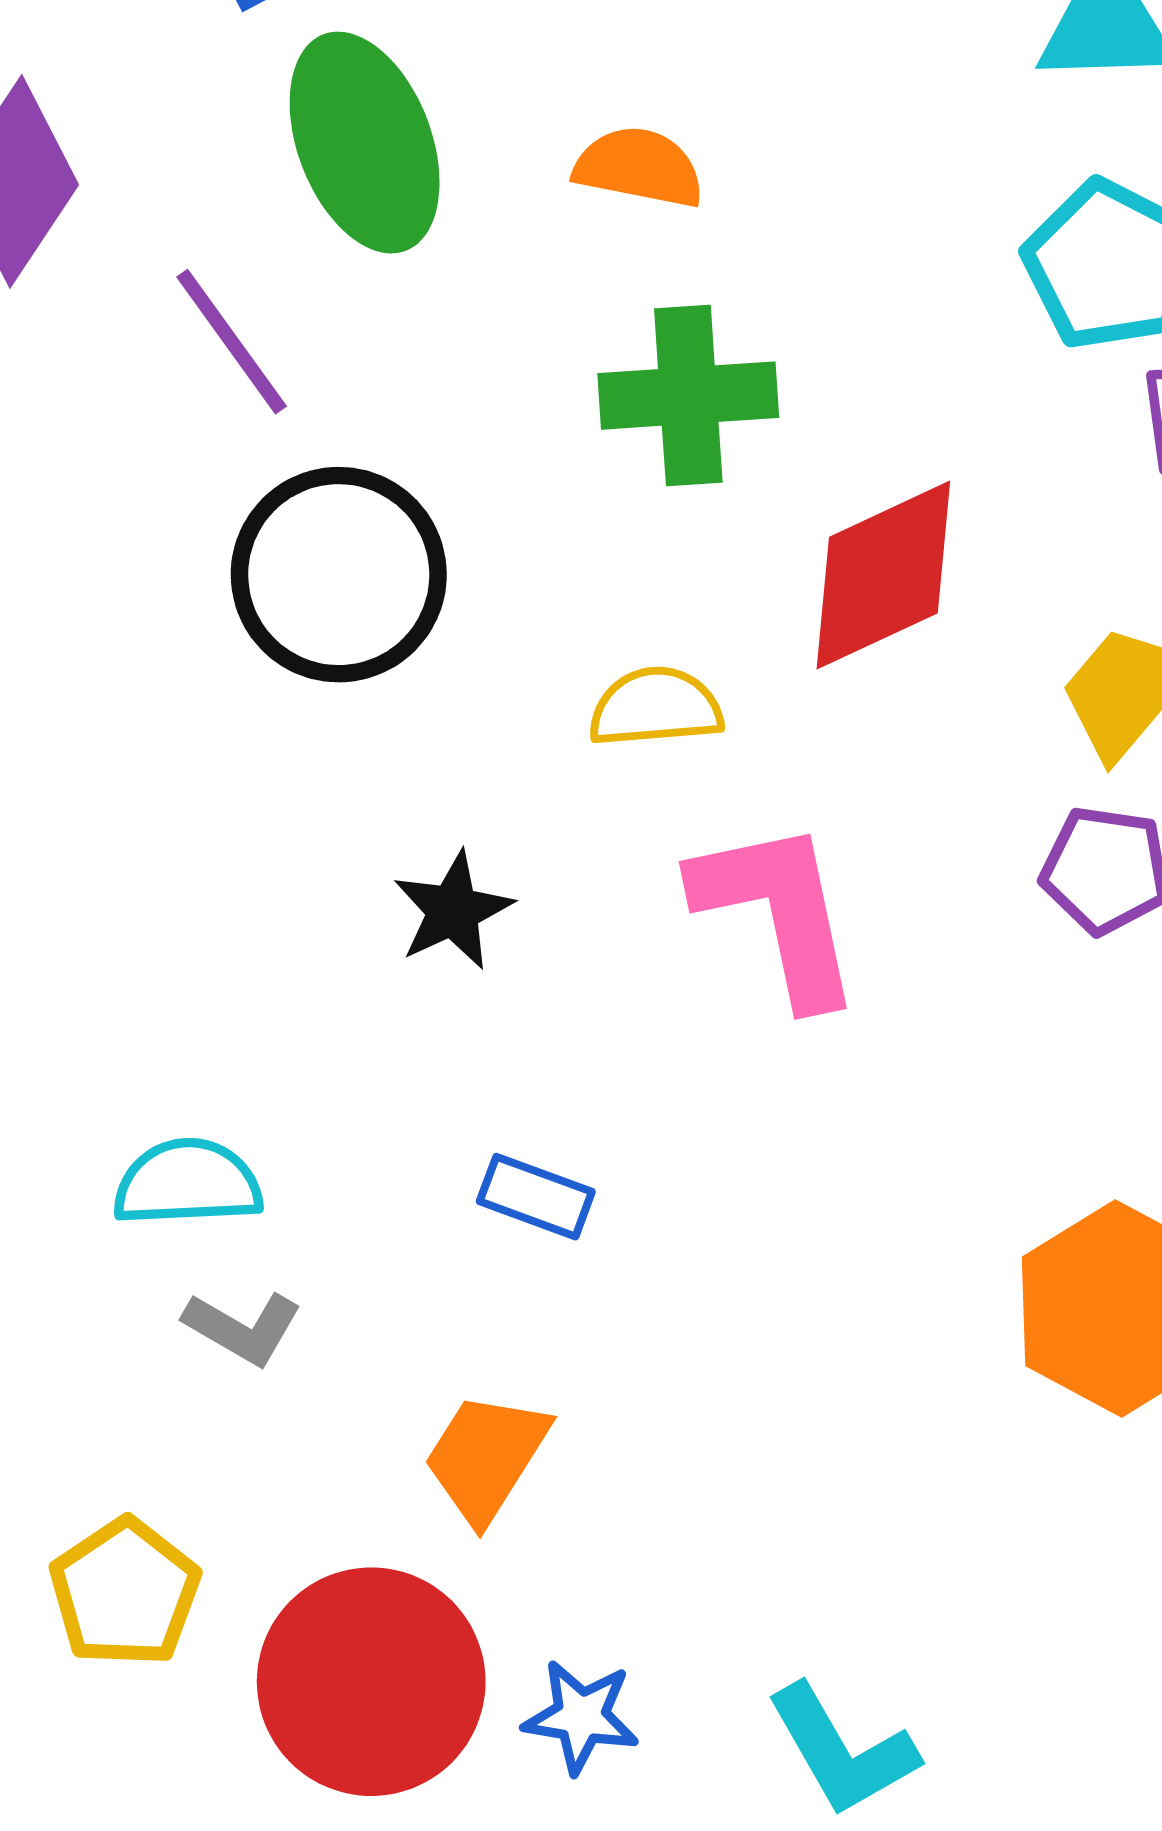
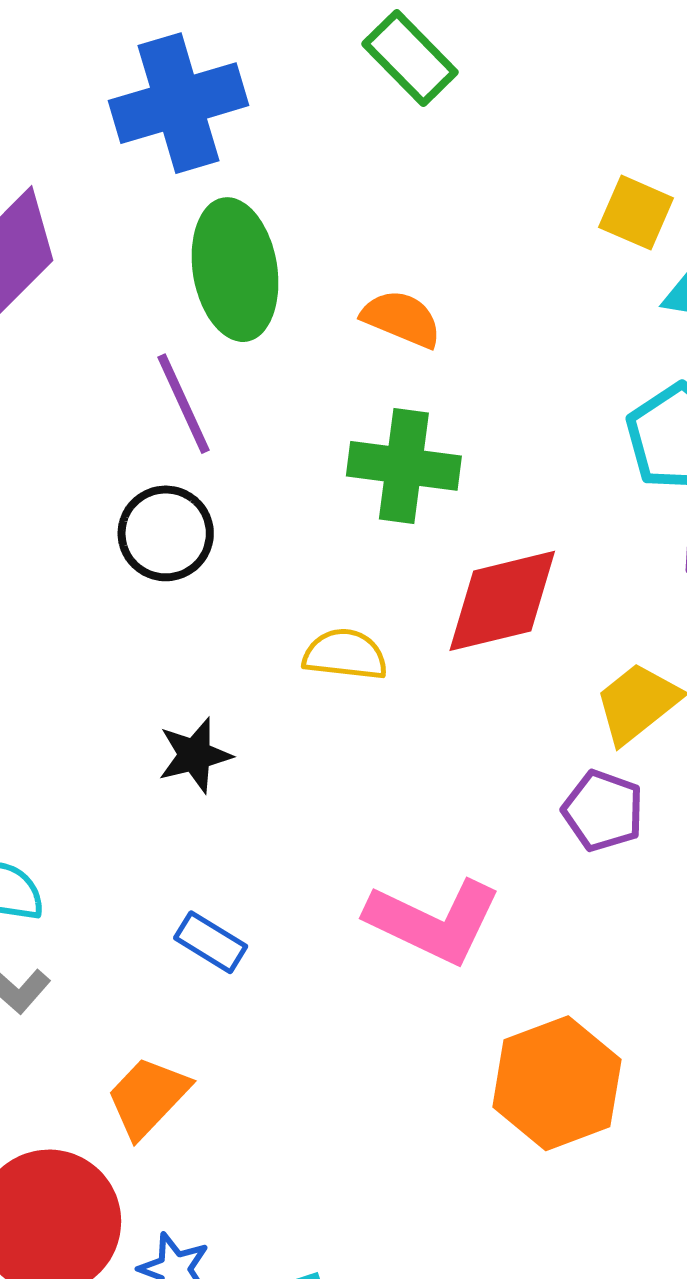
purple line: (232, 342) -> (184, 404), moved
black circle: (339, 575) -> (166, 533), size x0.7
pink L-shape: (778, 912) -> (434, 921), moved, turned 116

